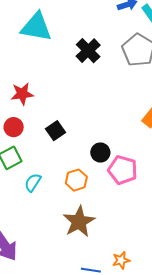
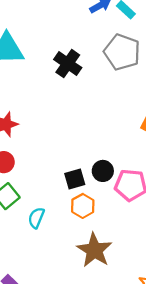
black square: (55, 131) -> (75, 179), moved, turned 30

